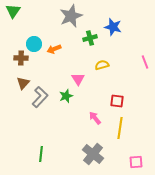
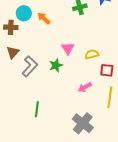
orange arrow: (54, 49) -> (44, 18), turned 64
yellow semicircle: (102, 65) -> (92, 54), moved
pink arrow: (95, 118) -> (85, 87), turned -80
green line: (41, 154) -> (37, 109), moved

